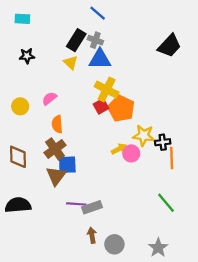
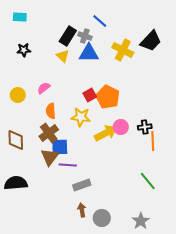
blue line: (98, 13) -> (100, 21), moved
yellow cross: (107, 89) -> (123, 50), moved
yellow star: (144, 135) -> (81, 117), moved
yellow arrow: (119, 149) -> (106, 133), size x1.6
pink circle: (131, 153) -> (121, 127), moved
purple line: (76, 204) -> (68, 165), moved

